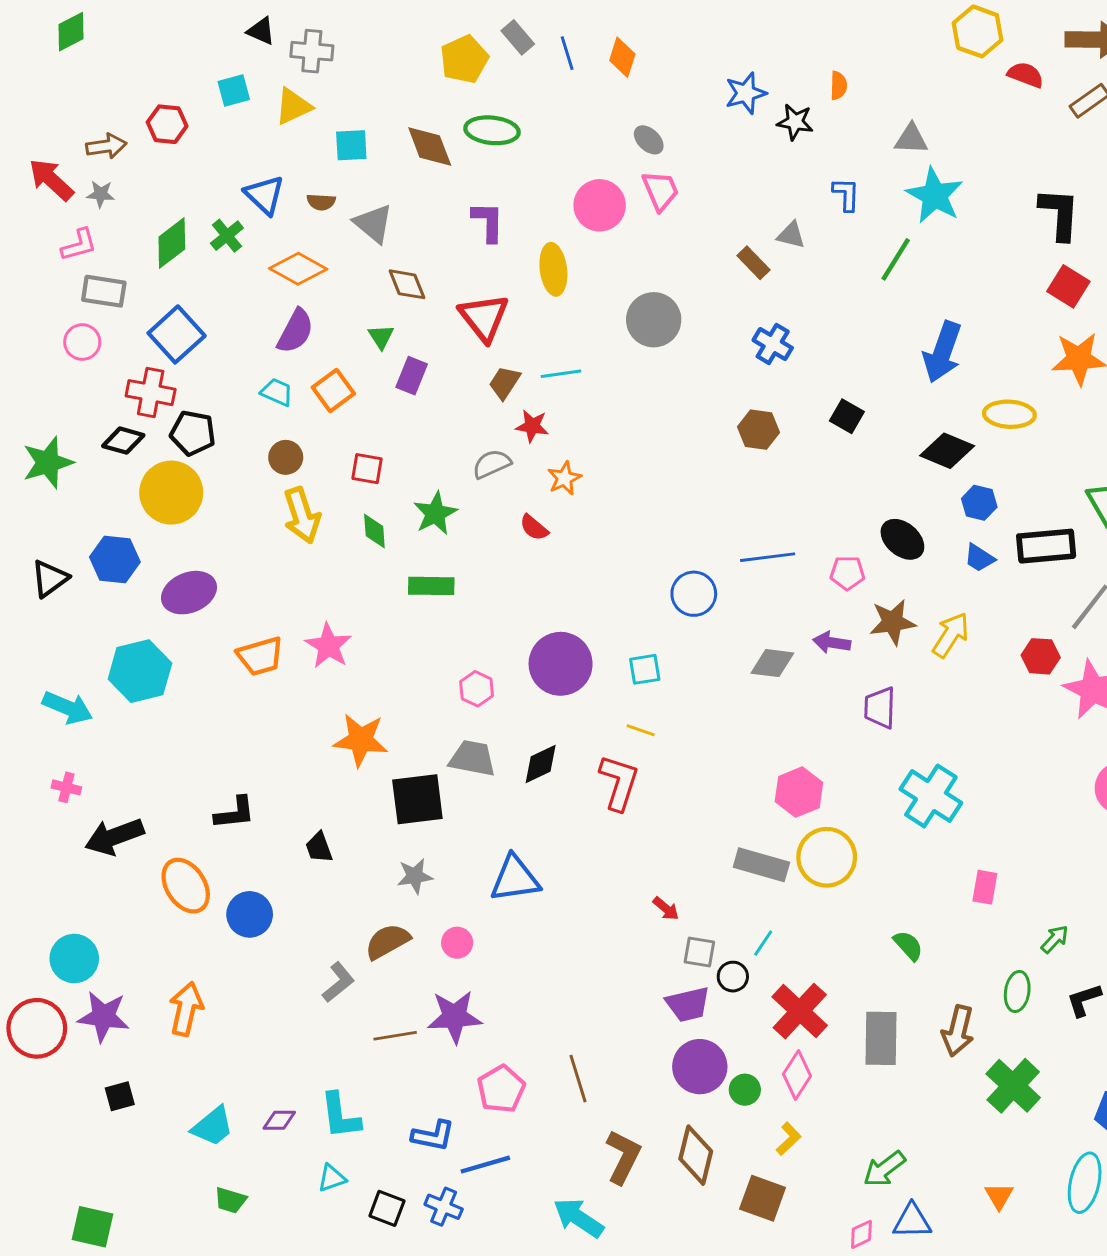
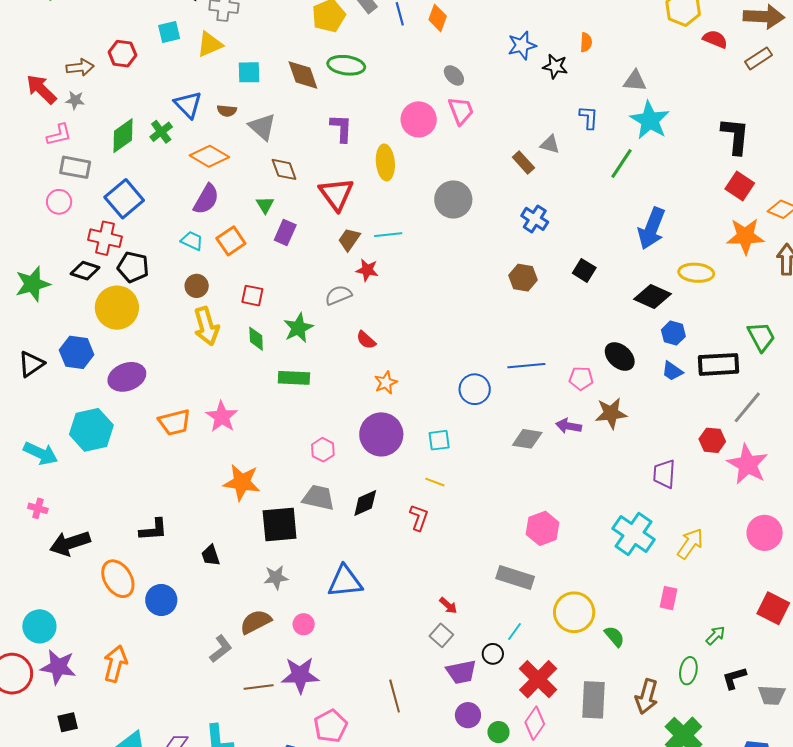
orange star: (564, 478) -> (386, 383), moved
yellow arrow: (951, 635) -> (690, 544), moved
purple trapezoid: (880, 708) -> (664, 474), moved
red L-shape: (619, 783) -> (419, 518), size x0.7
yellow circle: (827, 857) -> (574, 612), moved
gray square: (699, 952) -> (441, 635), moved, turned 30
purple circle: (700, 1067) -> (468, 715), size x0.7
brown line: (578, 1079) -> (395, 696), moved

